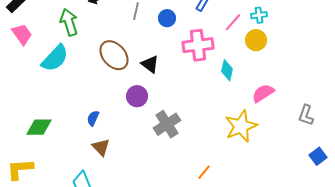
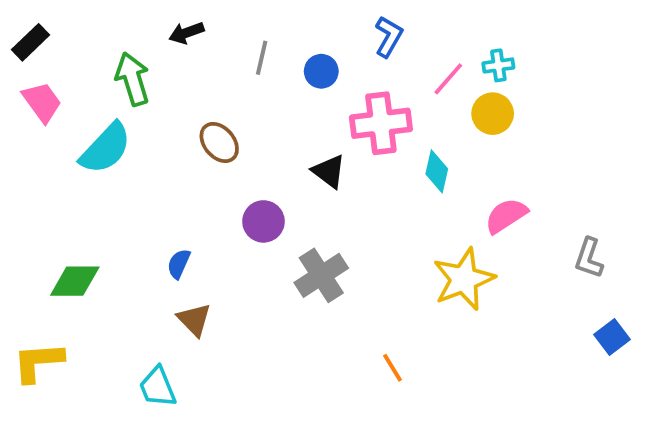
brown ellipse: (114, 55) -> (219, 142), size x0.7
black triangle: (150, 64) -> (329, 171), moved
orange line: (204, 172) -> (392, 368), turned -70

